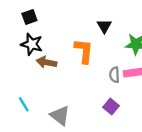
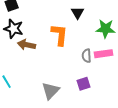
purple square: (111, 107) -> (84, 84), turned 32
gray triangle: (60, 116) -> (51, 91), moved, turned 36

